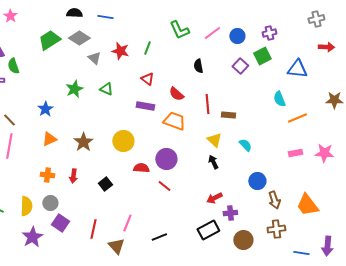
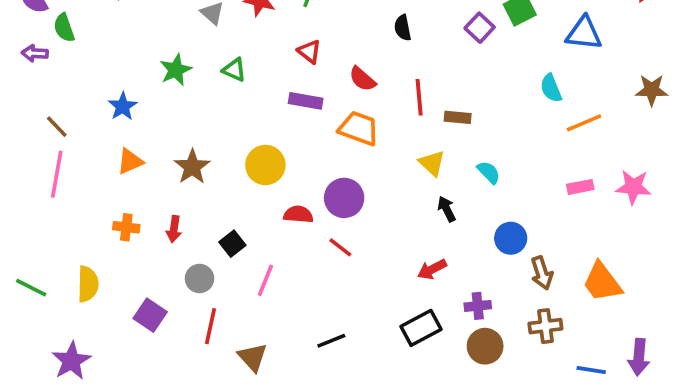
black arrow: (213, 162) -> (447, 209), moved
gray circle: (50, 203) -> (200, 278), moved
purple cross: (230, 213) -> (478, 306), moved
pink line: (127, 223) -> (265, 280), moved
purple star: (32, 237) -> (71, 361), moved

